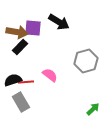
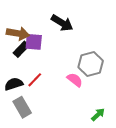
purple square: (33, 28) -> (34, 42), moved
pink semicircle: (50, 75) -> (75, 80), moved
red line: (26, 82) -> (35, 80), moved, turned -42

